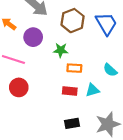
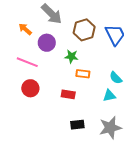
cyan triangle: (92, 90) -> (109, 96), moved
red rectangle: (70, 91) -> (68, 94), moved

